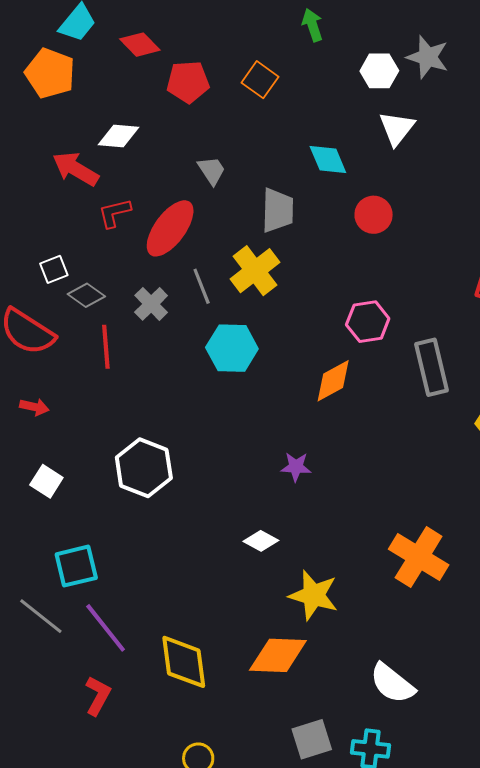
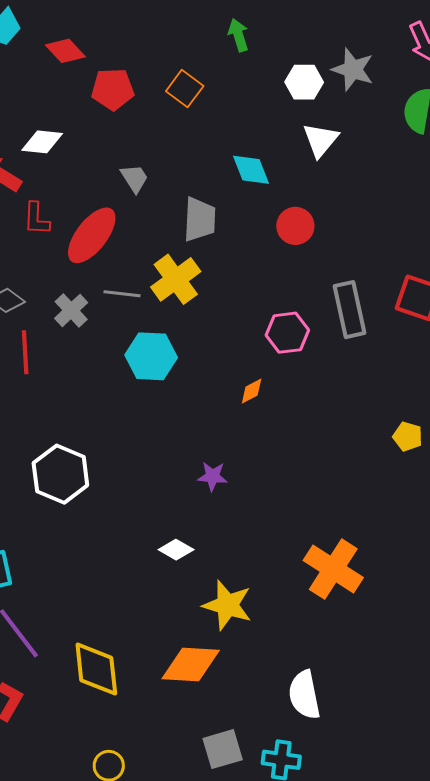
red L-shape: (114, 213) -> (36, 219), turned -75
gray line: (202, 286) -> (122, 294), turned -63
gray rectangle: (432, 367) -> (350, 310), moved
orange diamond: (333, 381) -> (252, 391), size x0.6
white semicircle: (392, 683) -> (304, 695), turned 39

